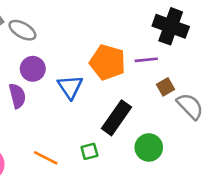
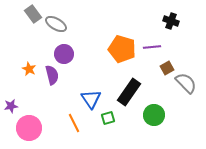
black cross: (171, 26) -> (171, 21), size x0.6
blue triangle: (70, 87) -> (91, 99), moved
orange line: (46, 158) -> (74, 123), turned 36

